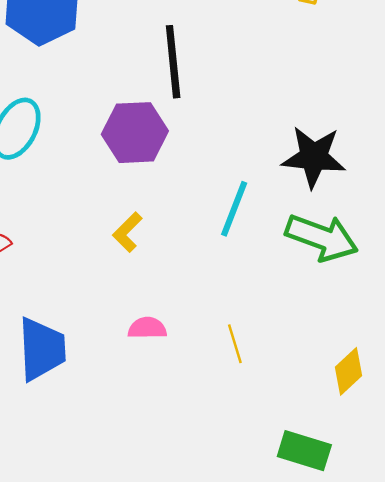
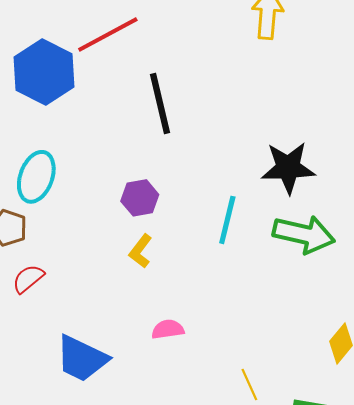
purple hexagon: (135, 133) -> (140, 198), moved, size x0.7
yellow line: (235, 344) -> (249, 384), moved
blue trapezoid: (42, 349) -> (82, 359), turned 126

